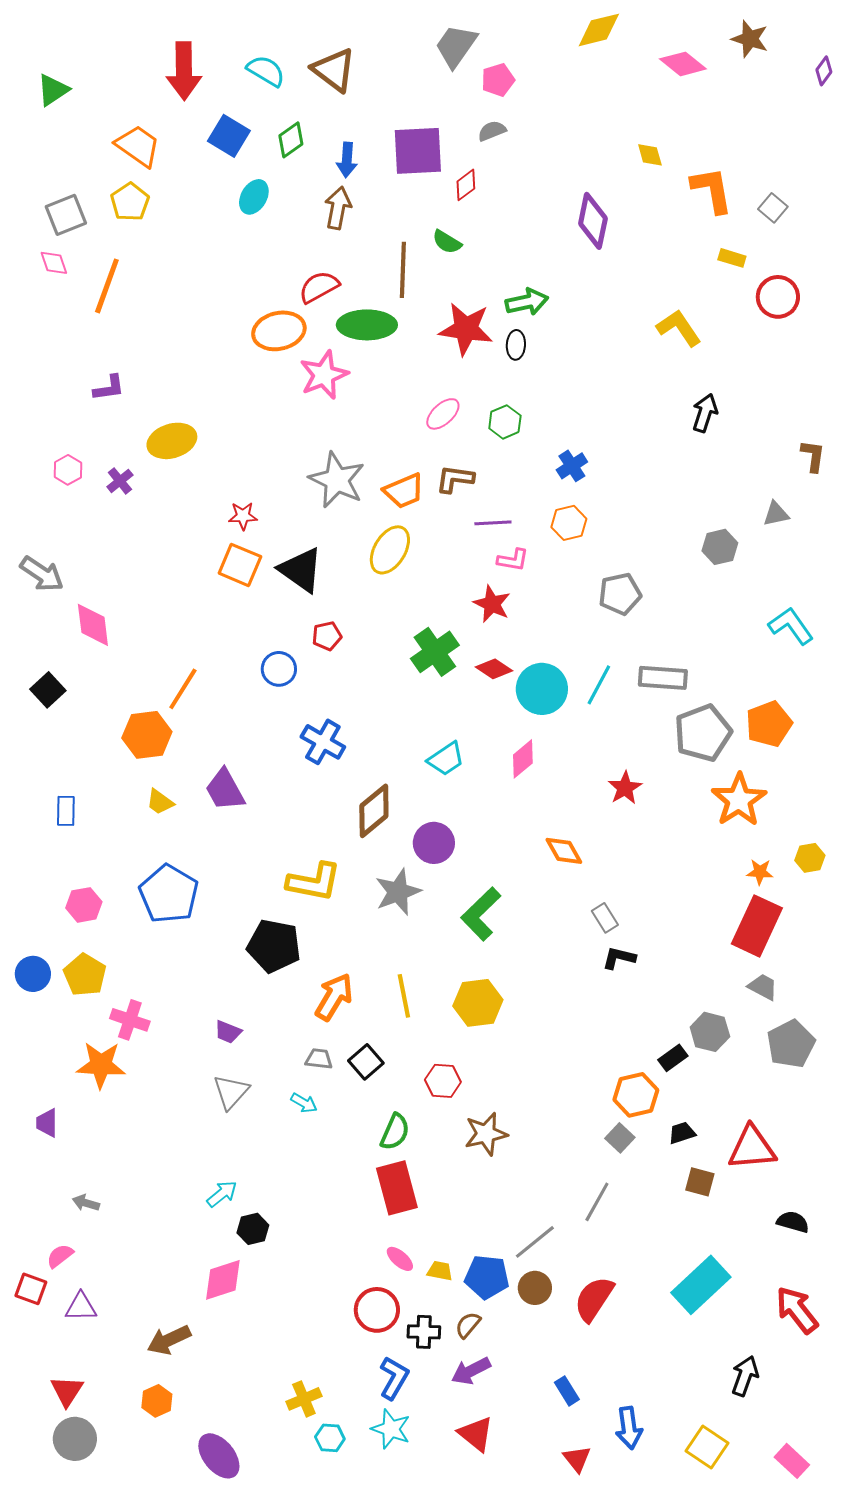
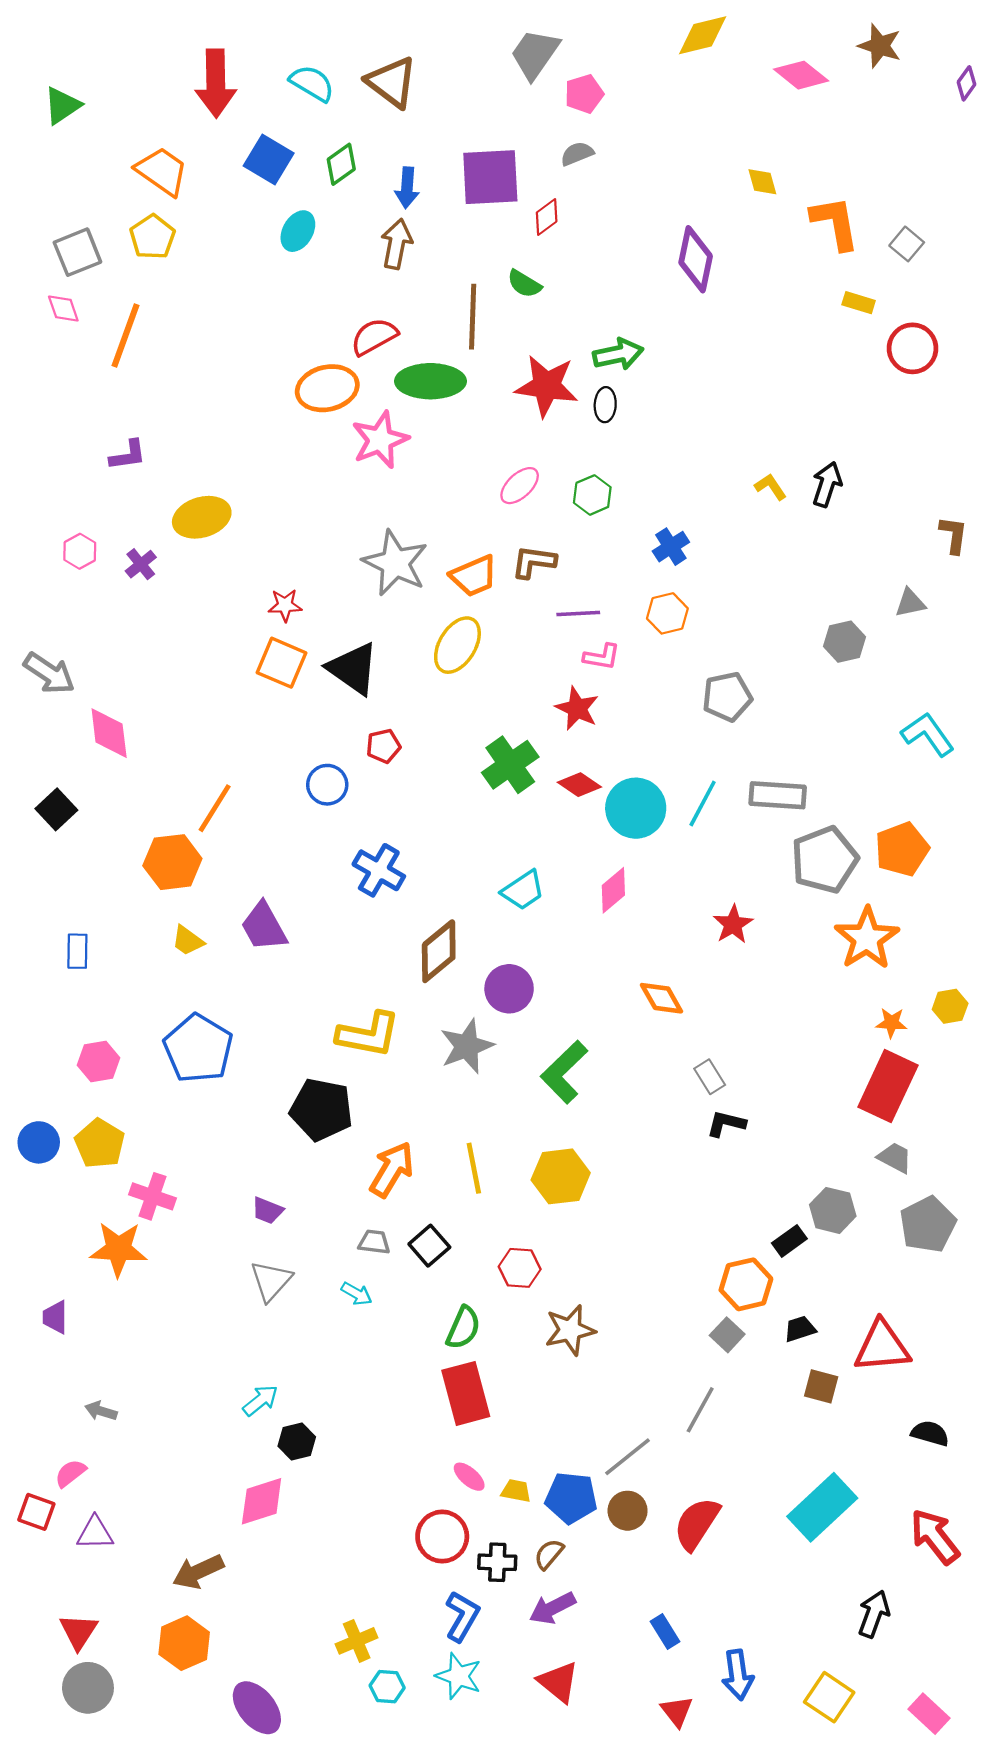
yellow L-shape: (679, 328) -> (771, 487), moved, size x0.6
orange hexagon: (157, 1401) -> (184, 1643), size x1.4

